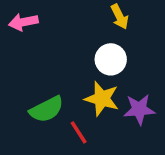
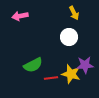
yellow star: (102, 99) -> (71, 74), moved
red line: (79, 132) -> (51, 78), turned -64

